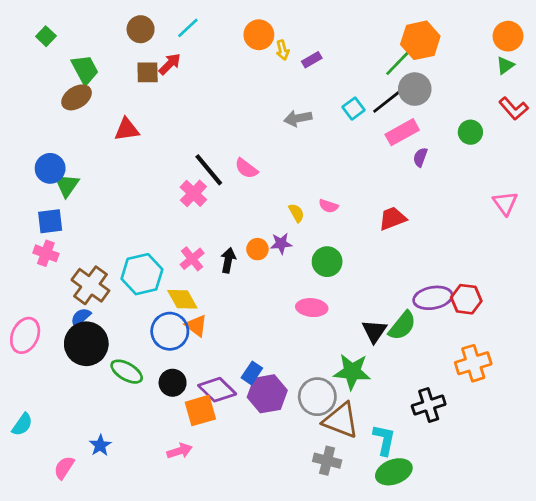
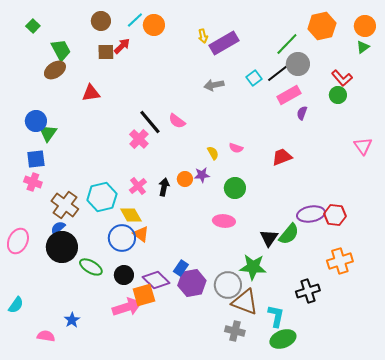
orange circle: (259, 35) -> (154, 25), moved
orange hexagon: (420, 40) -> (322, 26), moved
purple rectangle: (312, 60) -> (224, 43), size x2.0
red L-shape: (514, 109) -> (342, 78), moved
pink arrow: (180, 451) -> (127, 307), moved, size x1.6
pink semicircle: (64, 468) -> (46, 336), turned 66

